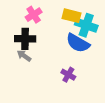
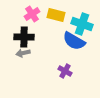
yellow rectangle: (71, 16) -> (56, 15), moved
gray arrow: (24, 56) -> (23, 53), turned -48

